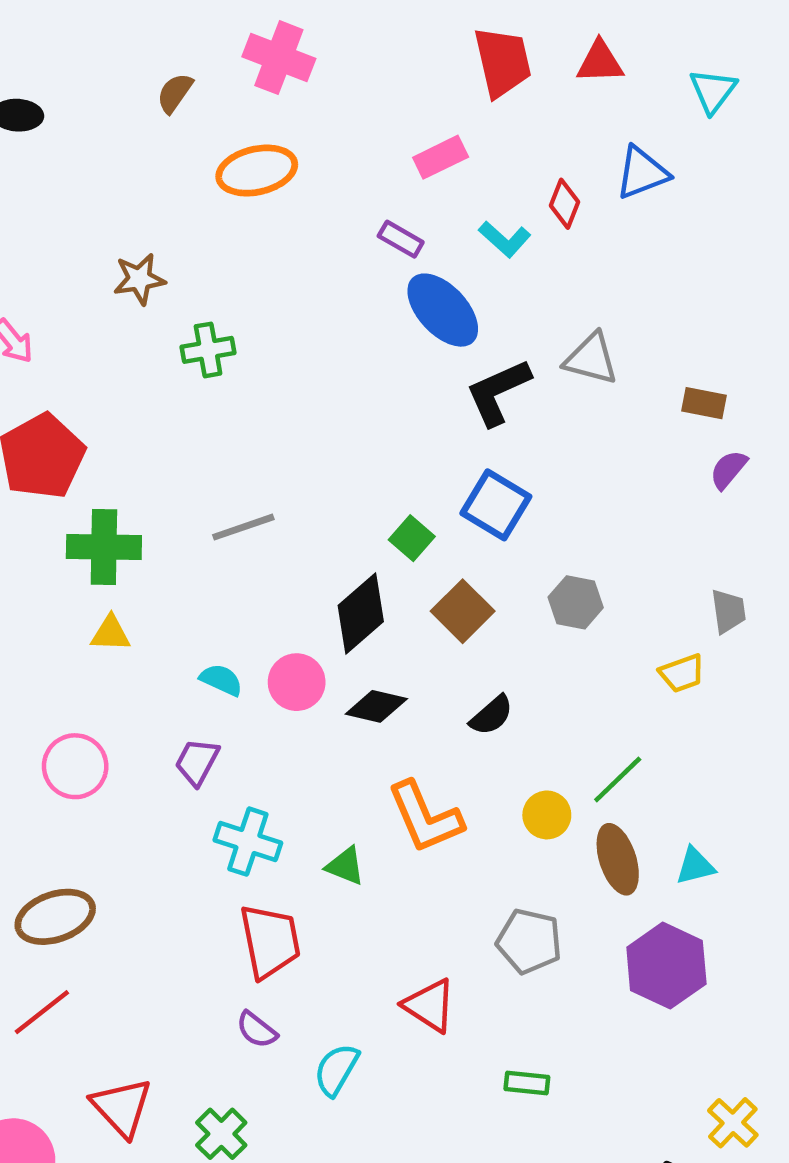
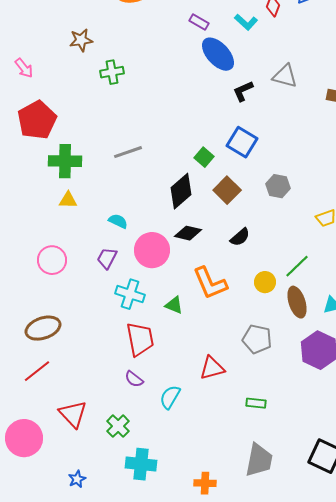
black L-shape: (498, 392) -> (243, 91), size x0.7
pink circle: (297, 682) -> (152, 250), moved, size x1.4
red triangle: (429, 1005) -> (212, 368), turned -48

